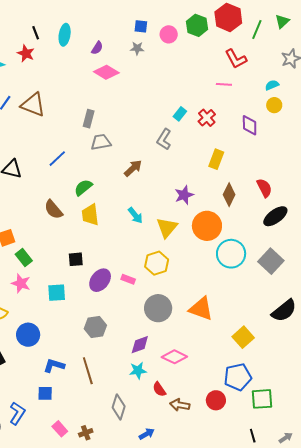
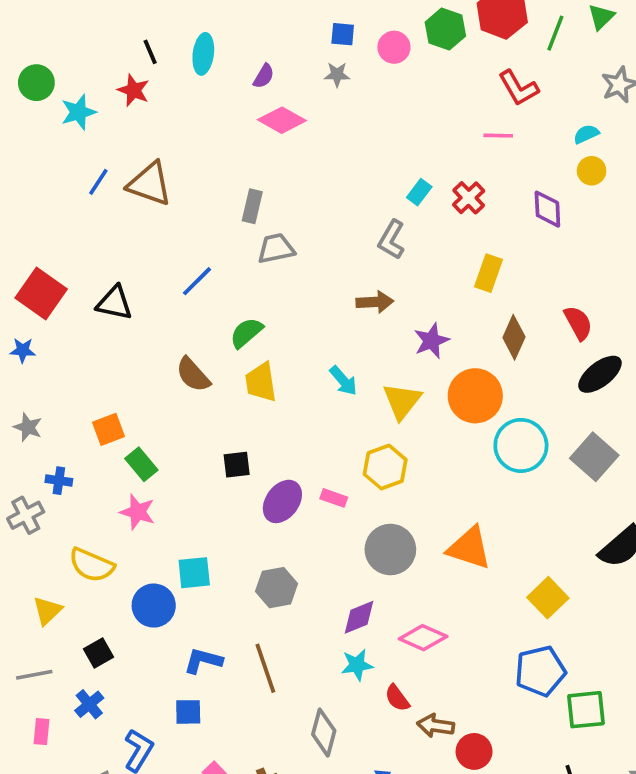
brown arrow: (133, 168) -> (375, 302), moved, turned 42
cyan square: (57, 293) -> (194, 573), moved
red circle: (216, 400) -> (474, 751), moved

